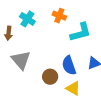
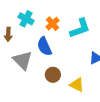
orange cross: (59, 16) -> (52, 24), moved, turned 32
blue semicircle: (69, 65) -> (44, 46), moved

